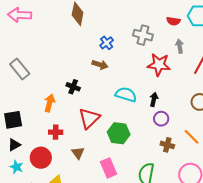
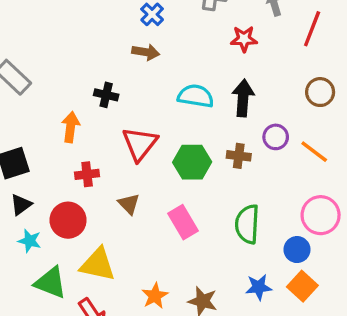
red star: (159, 65) -> (244, 39), size x0.7
black arrow: (154, 99) -> (243, 98), size x1.5
purple circle: (161, 119) -> (276, 137), moved
brown cross: (167, 145) -> (239, 156), moved

